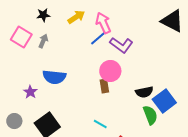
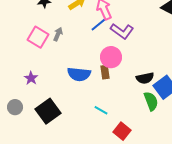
pink square: (21, 37) -> (38, 37), moved
gray arrow: (43, 41) -> (58, 34), moved
blue semicircle: (54, 77) -> (79, 74), moved

